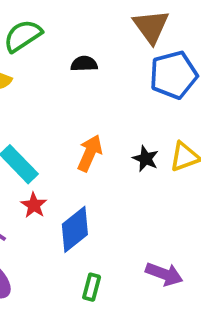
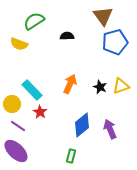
blue diamond: (75, 229) -> (82, 125), moved
purple arrow: (164, 274) -> (110, 129), moved, turned -132

